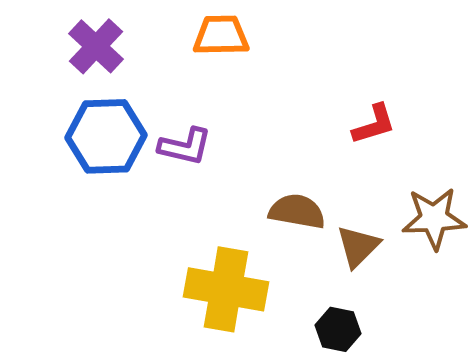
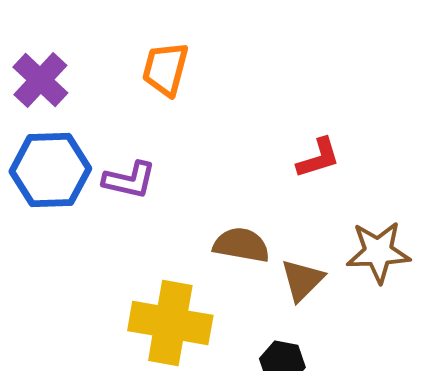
orange trapezoid: (221, 35) -> (165, 69), turned -74

